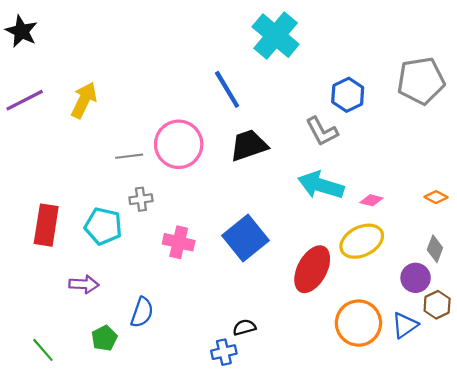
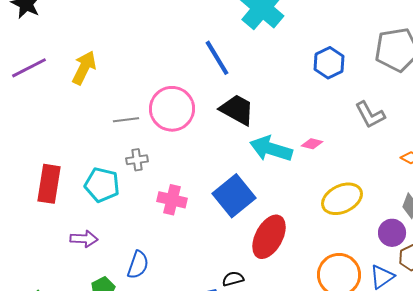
gray L-shape: (322, 131) -> (370, 115), moved
black trapezoid: (249, 145) -> (237, 110), turned 48
cyan arrow: (321, 185) -> (271, 149), moved
pink diamond: (371, 200) -> (312, 144), moved
red ellipse: (312, 269) -> (269, 237), moved

